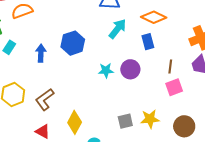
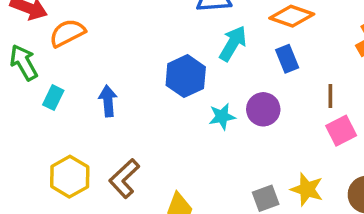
blue hexagon: (73, 43) -> (186, 76), moved
yellow star: (150, 119) -> (307, 189), turned 30

